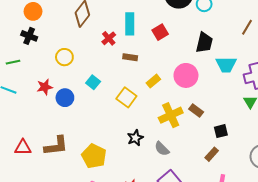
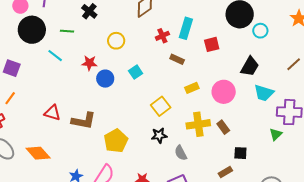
yellow square: (126, 97) -> (161, 106), moved

